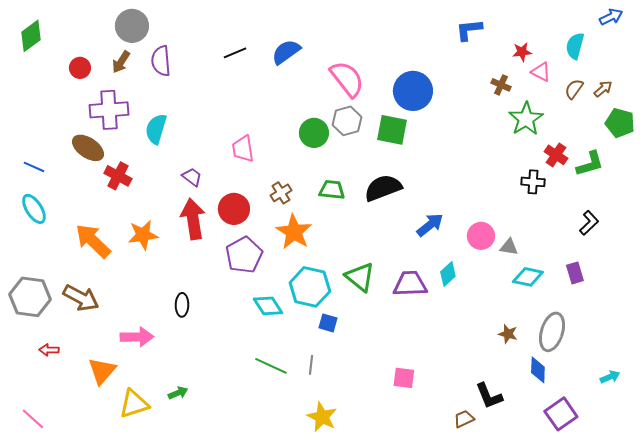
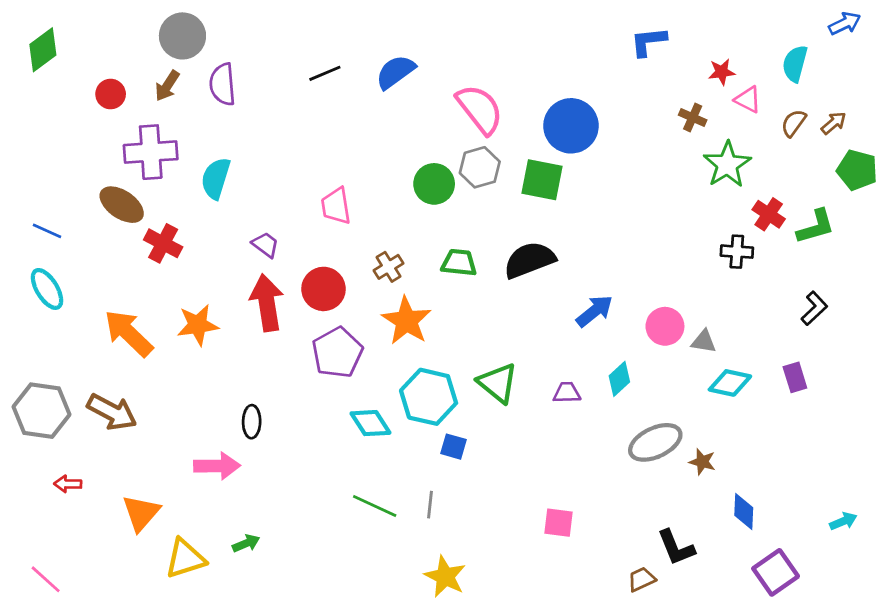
purple trapezoid: (410, 284) -> (567, 393), size x0.6
gray ellipse: (552, 332) -> (655, 442), moved, turned 48
pink arrow: (137, 337) -> (217, 466), moved

